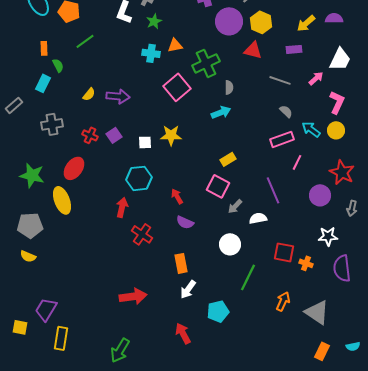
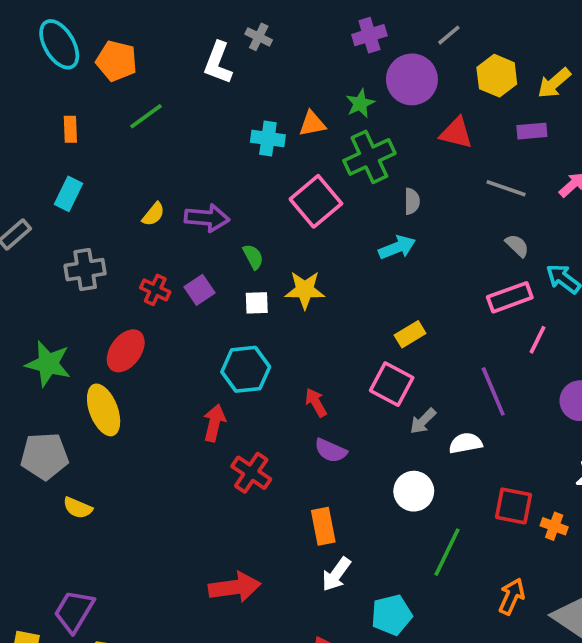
green star: (154, 21) -> (360, 103), moved
yellow hexagon: (261, 22) -> (497, 76), moved
green semicircle: (58, 65) -> (253, 257), moved
yellow semicircle: (28, 256) -> (78, 508), moved

